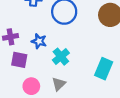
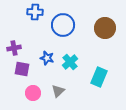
blue star: (39, 41) -> (47, 58), moved
cyan cross: (61, 57) -> (70, 62), moved

